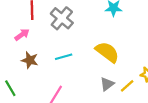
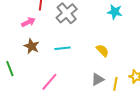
yellow semicircle: (107, 52) -> (102, 50), size x0.6
yellow line: (127, 86) -> (115, 84), turned -48

